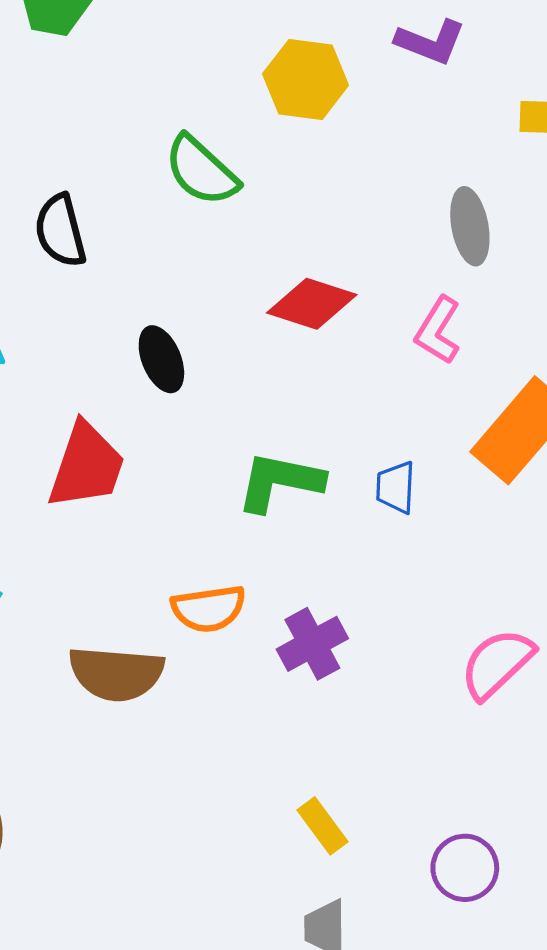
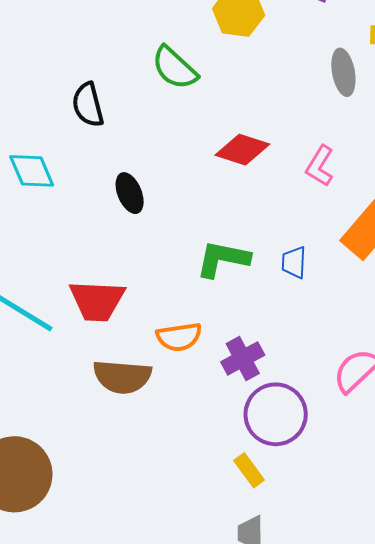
gray ellipse: (470, 226) -> (343, 72), moved
black ellipse: (161, 359) -> (130, 193), moved
red trapezoid: (86, 466) -> (97, 301), moved, turned 74
purple circle: (465, 868) -> (276, 414), moved, size x1.5

